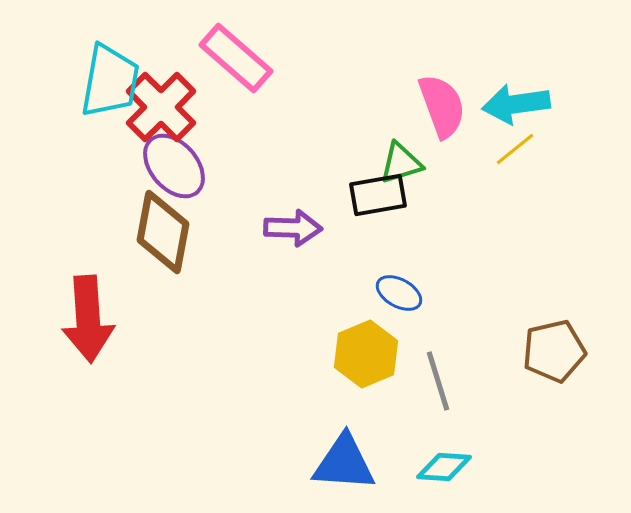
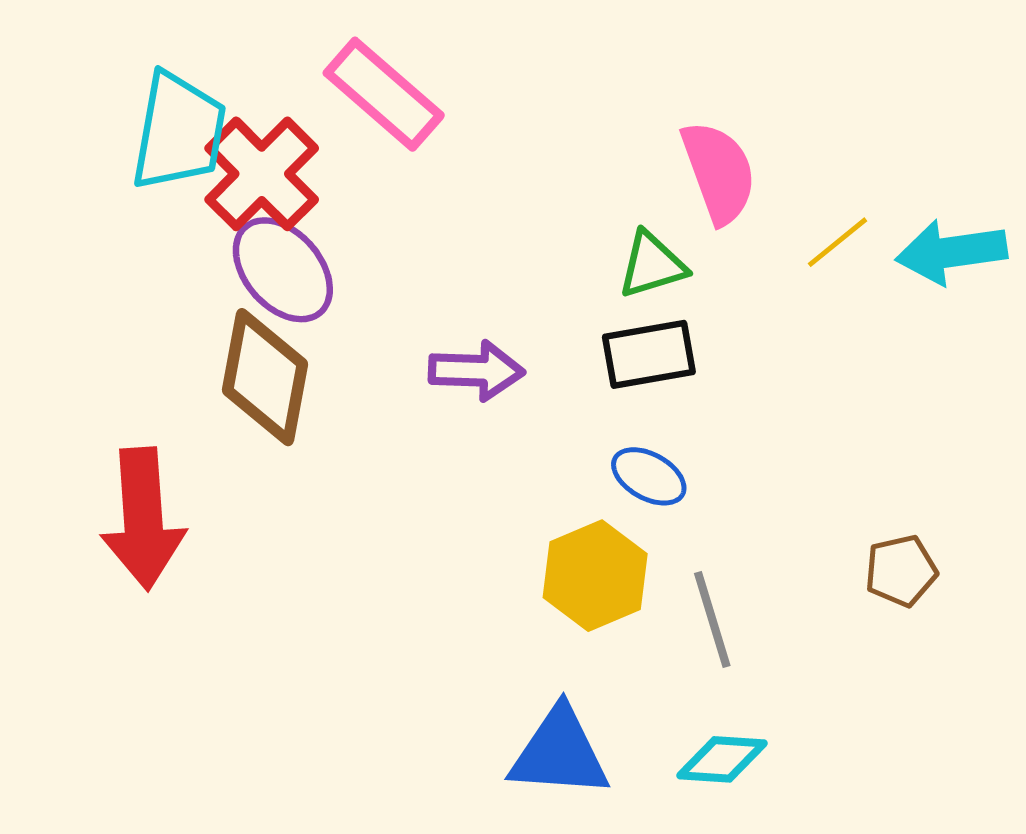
cyan arrow: (516, 104) -> (951, 252), moved
black rectangle: (378, 195) -> (649, 354), moved
brown pentagon: (554, 351) -> (901, 571), size x0.7

